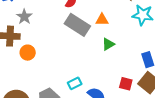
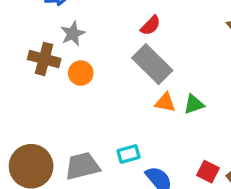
orange triangle: (102, 20) -> (165, 102), moved
orange circle: (28, 53) -> (81, 73), moved

